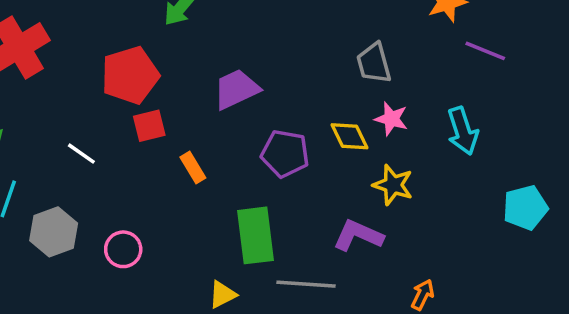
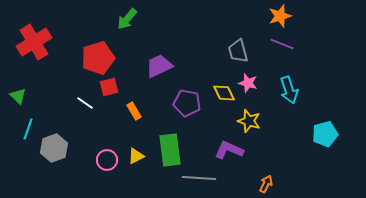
purple line: (485, 51) -> (282, 44), moved
white line: (81, 154) -> (85, 103), moved
pink circle: (123, 249) -> (107, 160), moved
yellow triangle: (222, 295) -> (136, 156), moved

